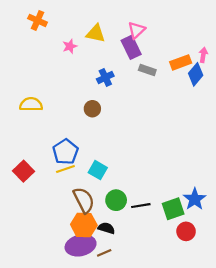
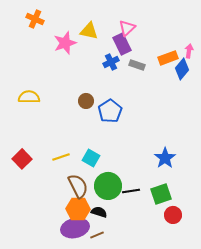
pink star: (70, 46) -> (65, 43), size x1.6
blue cross: (105, 77) -> (111, 62), moved
blue pentagon: (65, 152) -> (110, 111), moved
blue star: (195, 199) -> (165, 158), moved
green circle: (116, 200) -> (108, 186), size x1.4

